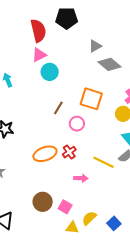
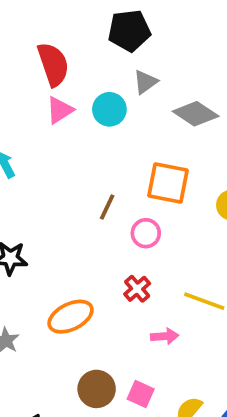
black pentagon: (67, 18) -> (129, 31), moved
gray triangle: (95, 46) -> (145, 82), moved
cyan circle: (50, 72) -> (109, 109), moved
orange ellipse: (45, 154) -> (71, 317), moved

